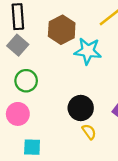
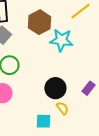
cyan square: (32, 147) -> (43, 121), moved

